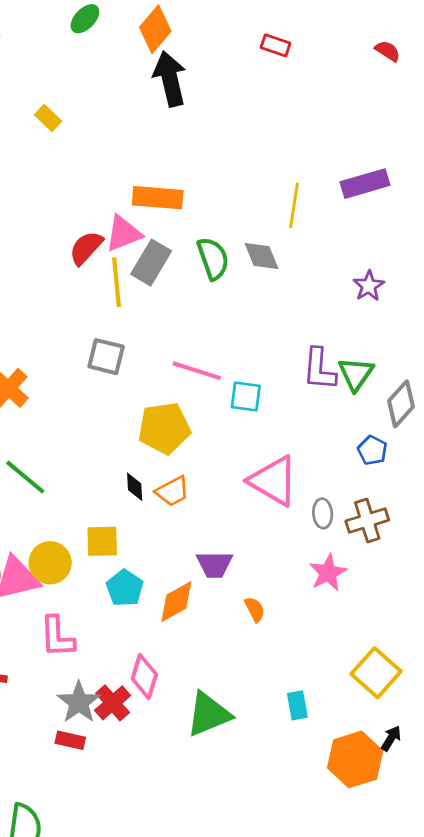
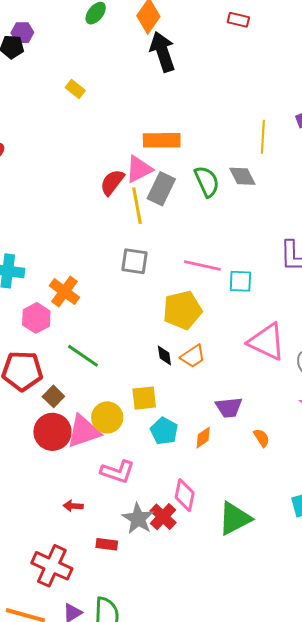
orange diamond: (176, 602) -> (203, 438), size x0.7
pink L-shape: (57, 637) -> (117, 472), turned -64
red rectangle: (70, 740) -> (107, 544), moved

